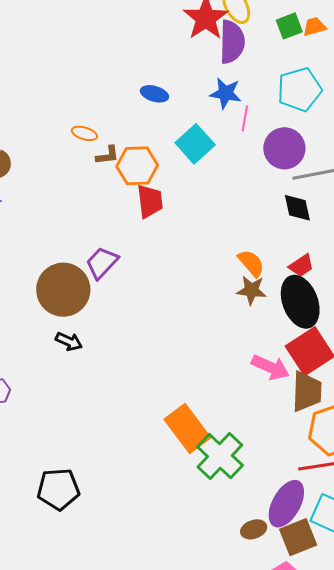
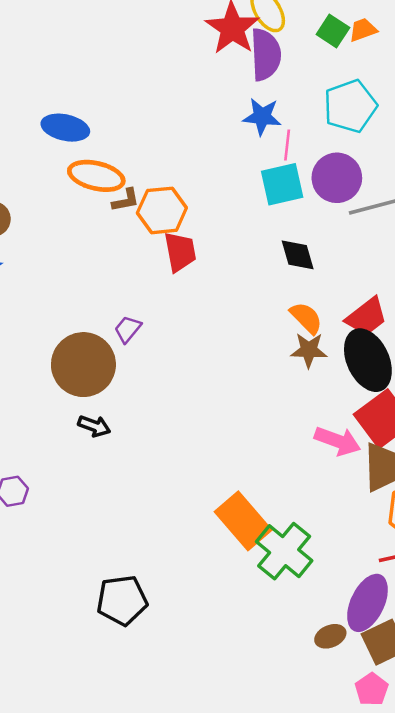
green square: (289, 26) -> (333, 31), turned -32
blue ellipse: (154, 94) -> (65, 128), moved, size x1.4
orange ellipse: (84, 133) -> (96, 176), size x1.8
cyan square: (195, 144) -> (282, 184), moved, turned 33
black diamond: (297, 208) -> (298, 255), moved
purple trapezoid: (102, 263) -> (128, 329), size x0.7
red trapezoid: (301, 266) -> (366, 317), size x1.4
black pentagon: (58, 489) -> (122, 600), moved

